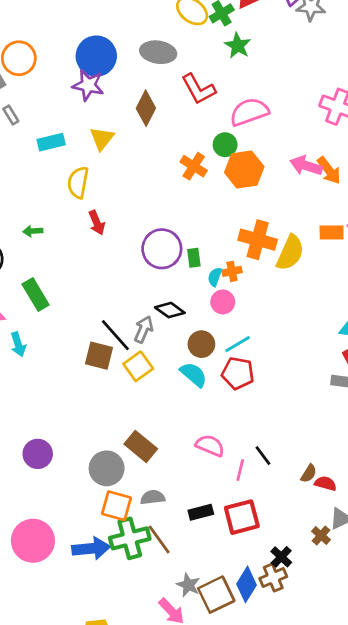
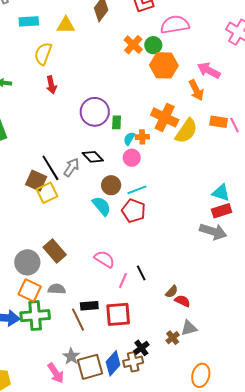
yellow triangle: (102, 139) -> (66, 25), turned 42
orange cross: (194, 166) -> (133, 45), moved
orange arrow: (329, 170) -> (196, 90), moved
yellow square: (138, 366) -> (47, 193), moved
brown line: (159, 539) -> (78, 320), moved

